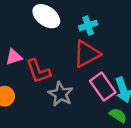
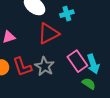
red triangle: (87, 54) -> (48, 34), moved
red L-shape: (38, 71) -> (22, 67), moved

